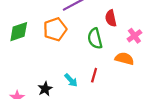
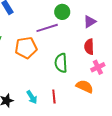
red semicircle: (111, 18) -> (89, 47), moved
red line: (94, 75) -> (54, 97), turned -32

